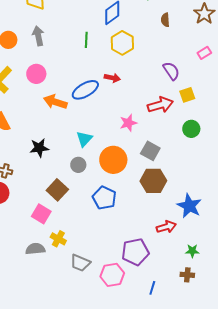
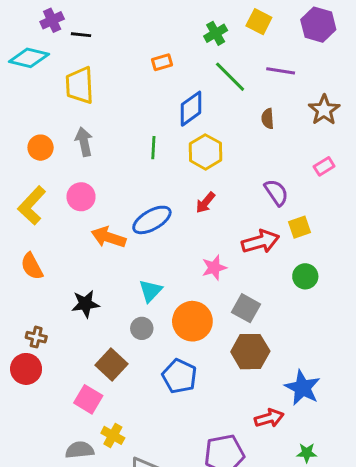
red arrow: (112, 78) -> (205, 203), moved, turned 119

